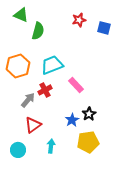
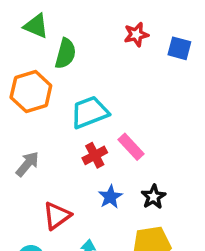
orange hexagon: (18, 66) -> (31, 91), moved
red cross: (45, 90) -> (95, 155), moved
gray arrow: (28, 100) -> (27, 164), moved
blue star: (72, 120) -> (110, 197), moved

